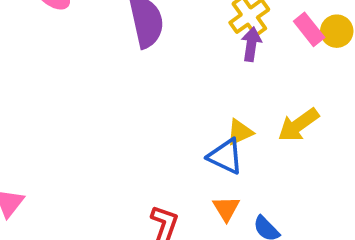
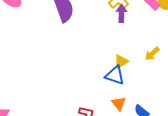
yellow arrow: (298, 125) -> (152, 54), size x0.7

